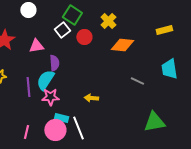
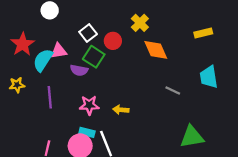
green square: (72, 15) -> (94, 57), moved
orange diamond: (122, 45) -> (156, 50), turned 60
purple semicircle: (54, 63) -> (79, 70), turned 105
cyan semicircle: (45, 80) -> (43, 60), moved
pink star: (50, 97) -> (89, 105), moved

